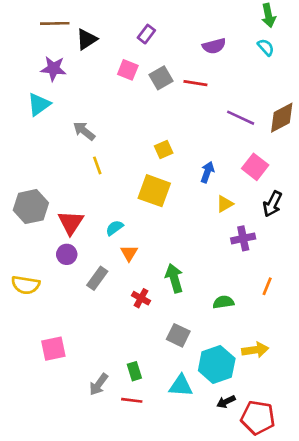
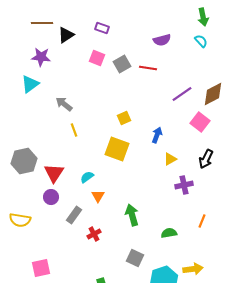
purple rectangle: (146, 34) -> (102, 28), moved, turned 72
purple line: (241, 118) -> (182, 94), turned -60
pink square: (255, 167) -> (200, 122), moved
red cross: (141, 298) -> (94, 234), moved, turned 32

